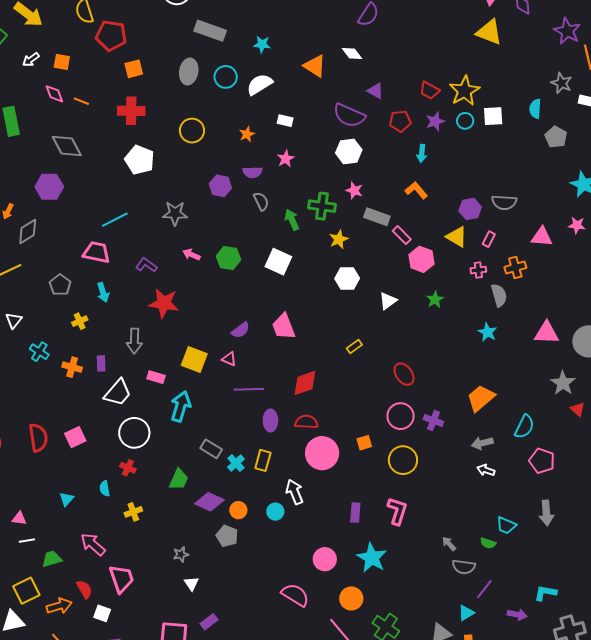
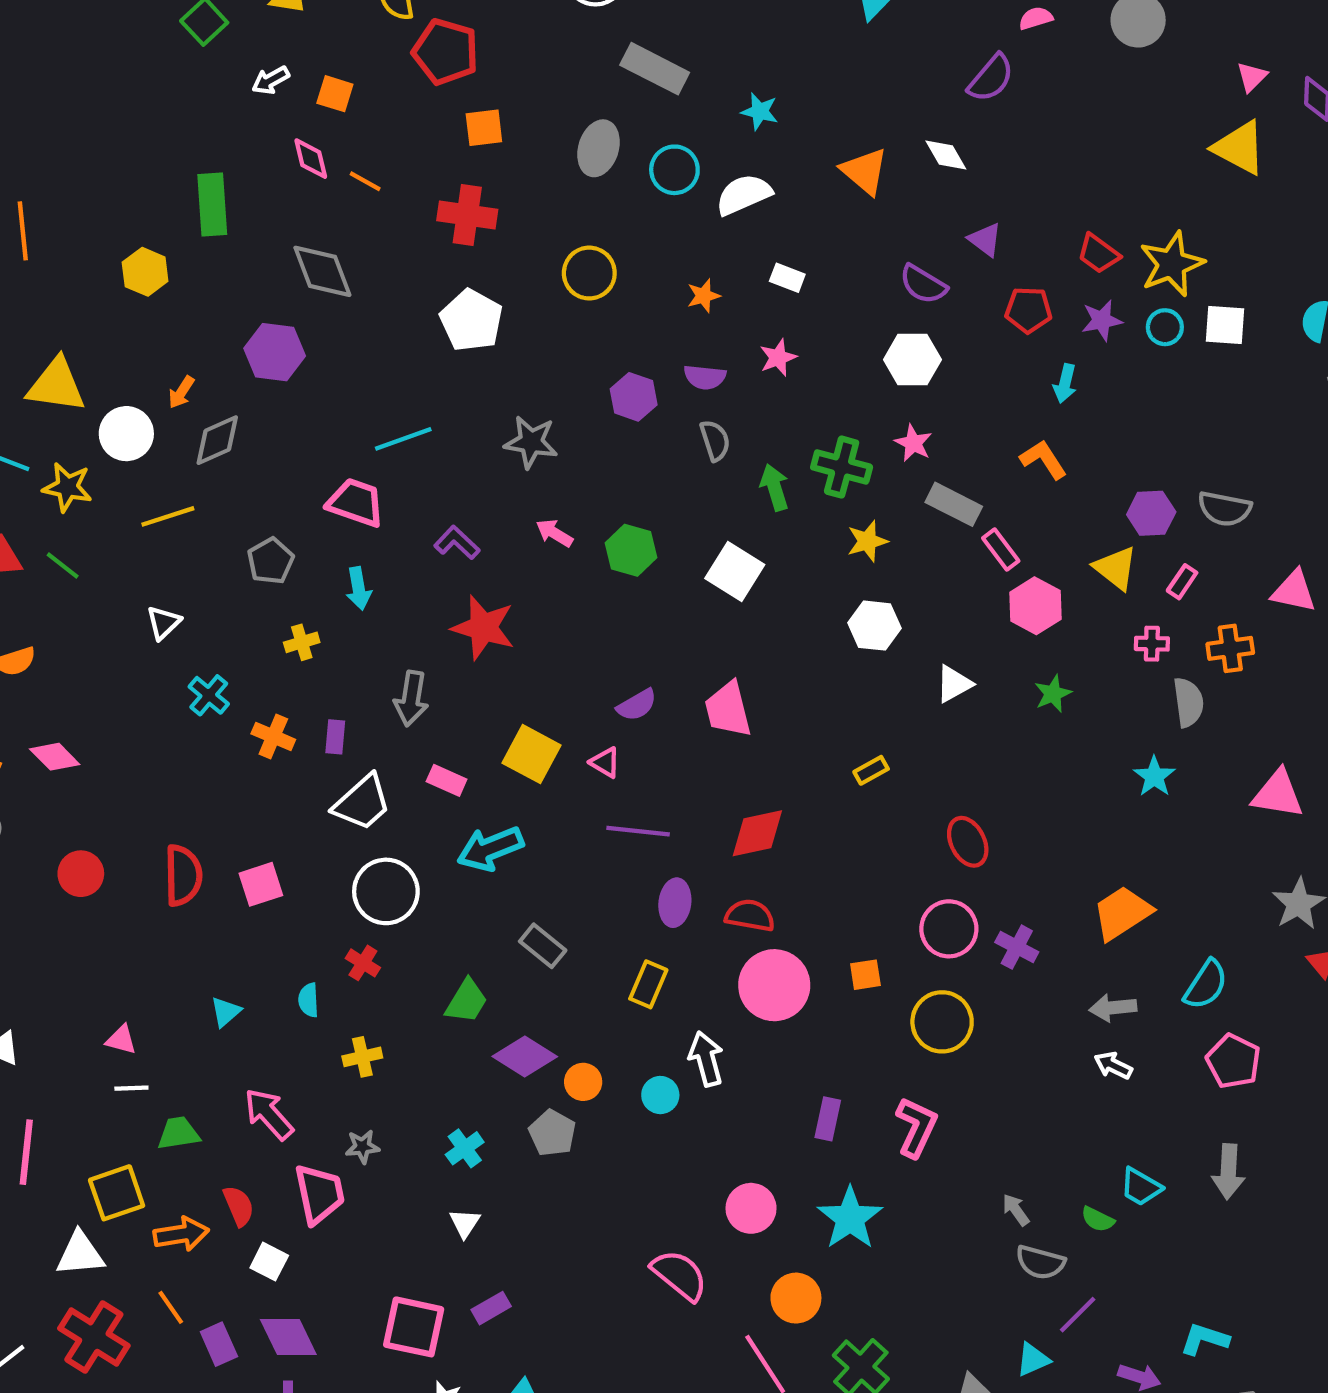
purple semicircle: (349, 115) -> (923, 284), size x0.7
cyan arrow: (181, 406) -> (490, 849), turned -136
cyan cross: (236, 463) -> (465, 1148), moved
gray star: (181, 554) -> (362, 1147), moved

